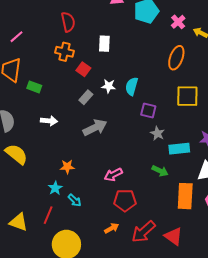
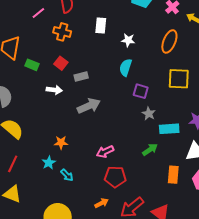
pink line: (16, 37) -> (38, 13), moved
red square: (83, 69) -> (61, 63), moved
white star: (109, 86) -> (128, 40), moved
gray rectangle: (86, 97) -> (81, 76), turned 32
white arrow: (49, 121) -> (54, 90), moved
green arrow: (160, 171) -> (150, 150), turned -63
orange rectangle: (185, 196) -> (173, 175), size x0.7
red line: (48, 215) -> (13, 164), moved

